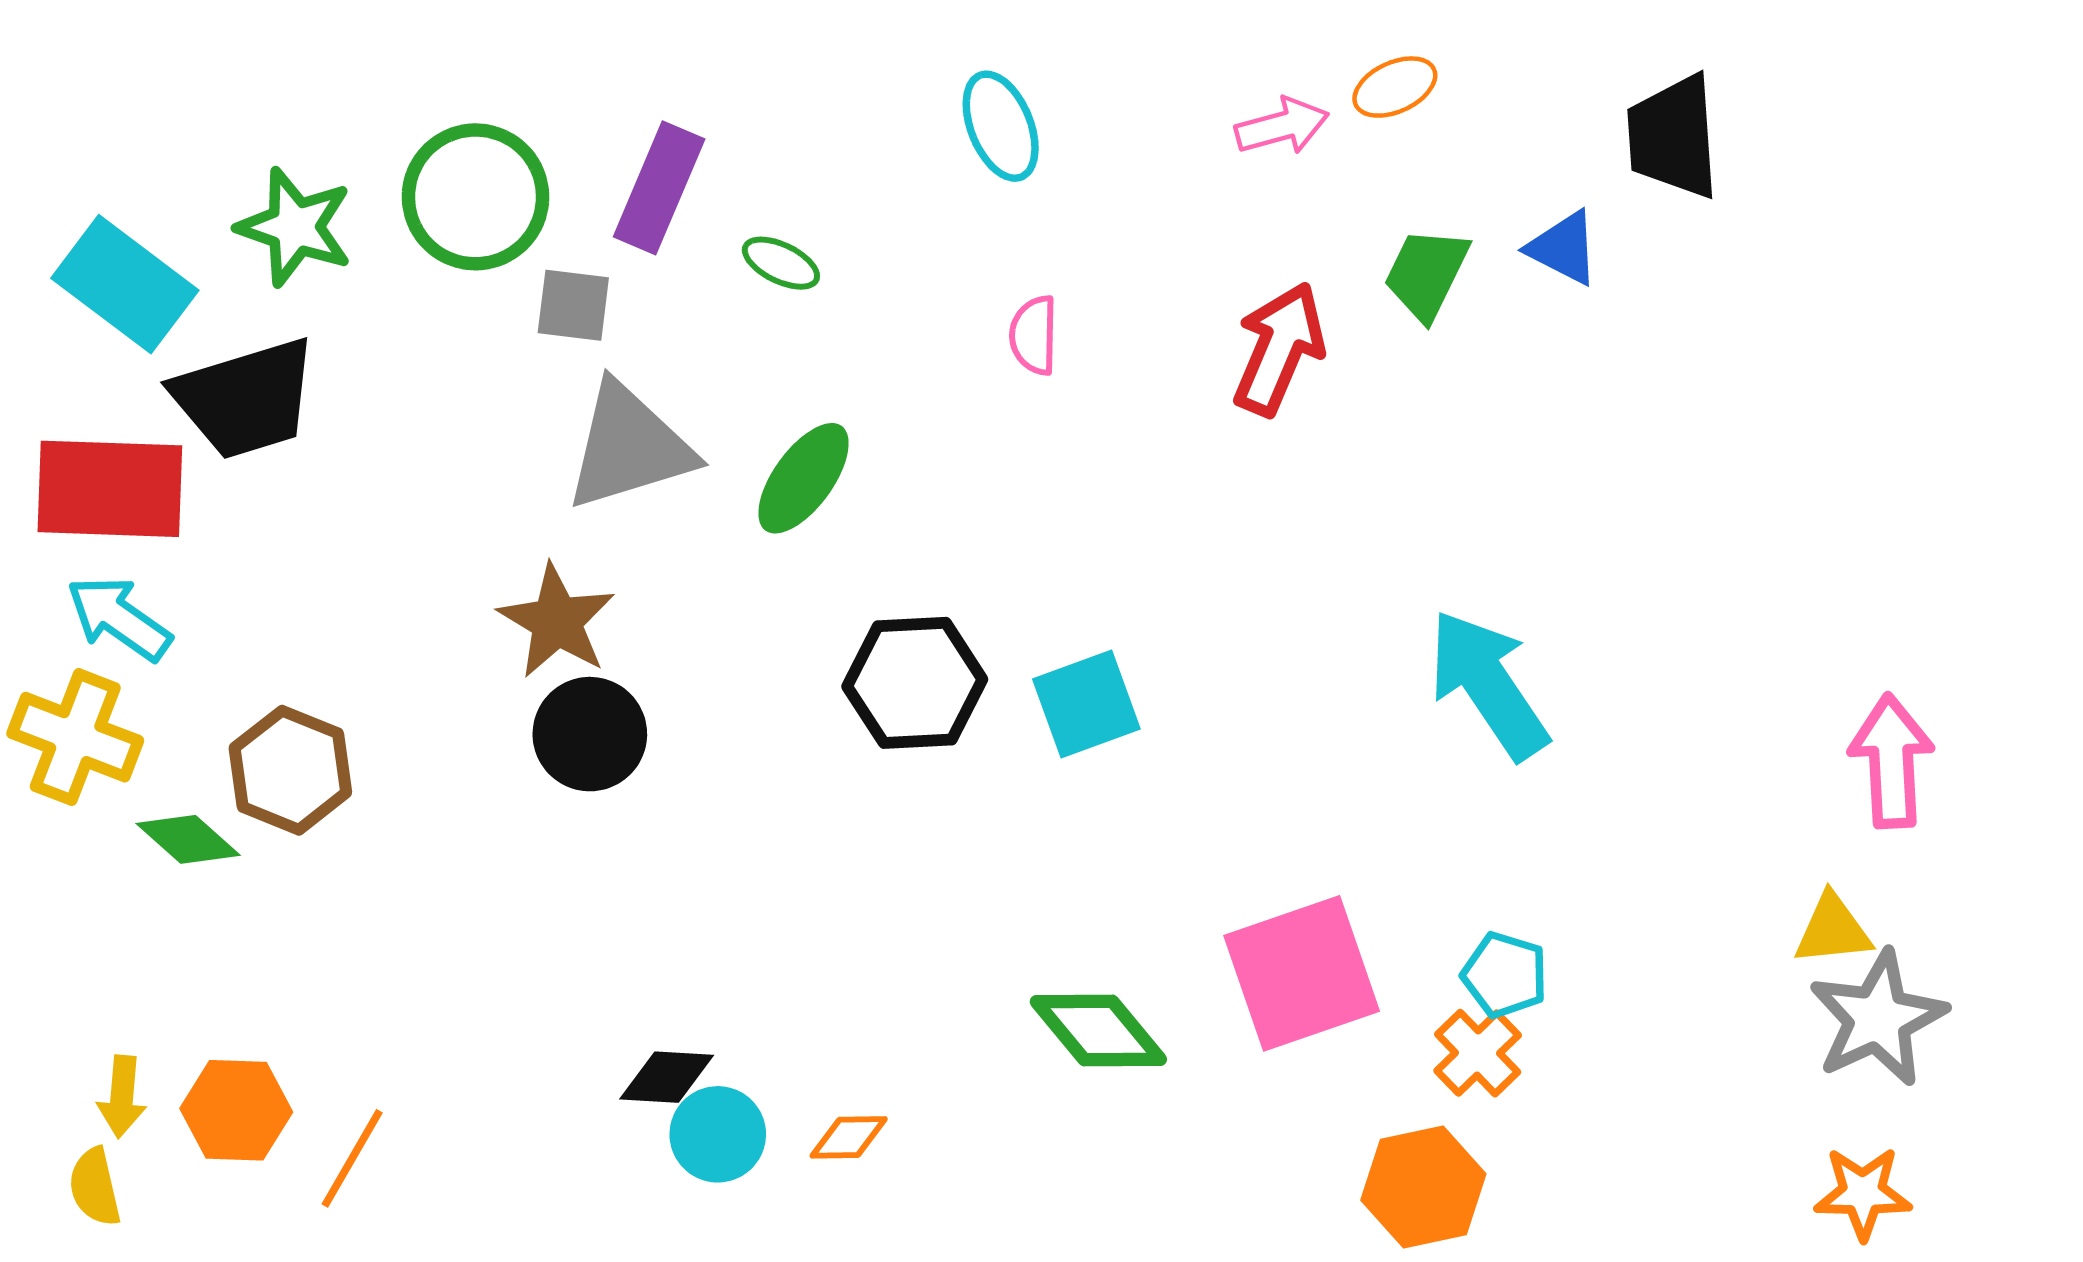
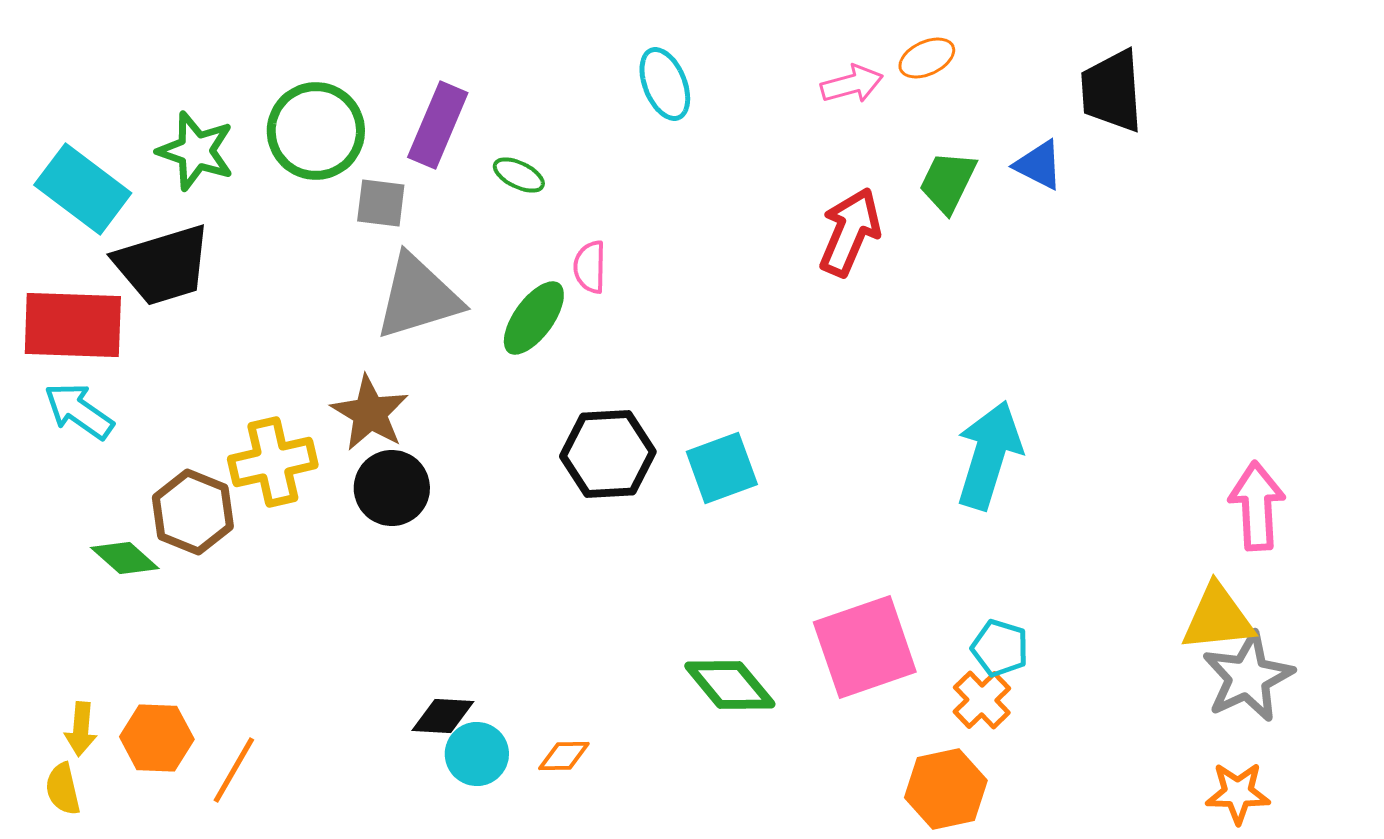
pink semicircle: (1034, 335) -> (590, 267), moved
cyan arrow: (1488, 684) -> (989, 455), turned 51
yellow cross: (75, 737) -> (273, 462), moved, turned -34
yellow triangle: (1833, 930) -> (1218, 618), size x1.4

